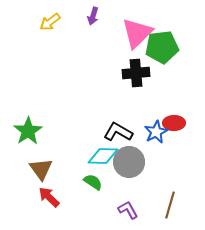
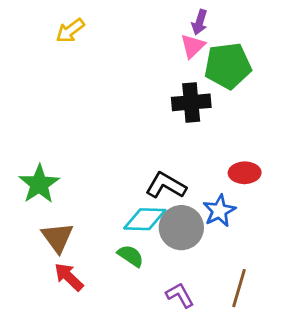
purple arrow: (93, 16) -> (200, 22), moved
pink triangle: (137, 33) -> (193, 46), size x0.6
blue star: (156, 132) -> (219, 211), moved

